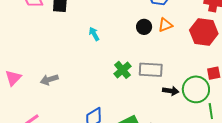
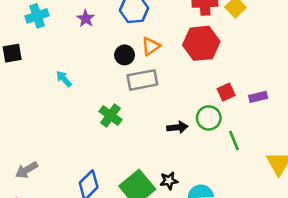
gray rectangle: (151, 70) -> (142, 80), moved
gray arrow: (49, 80) -> (27, 170), moved
green circle: (196, 89) -> (209, 118), size x0.7

